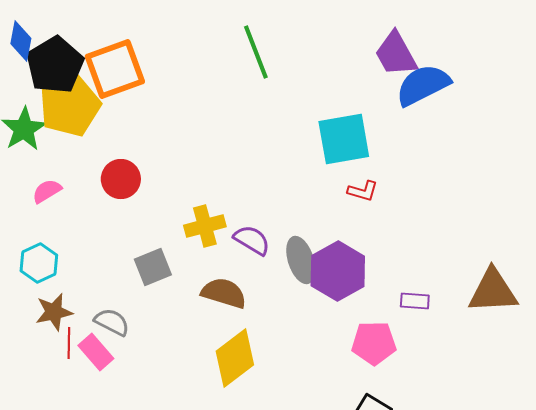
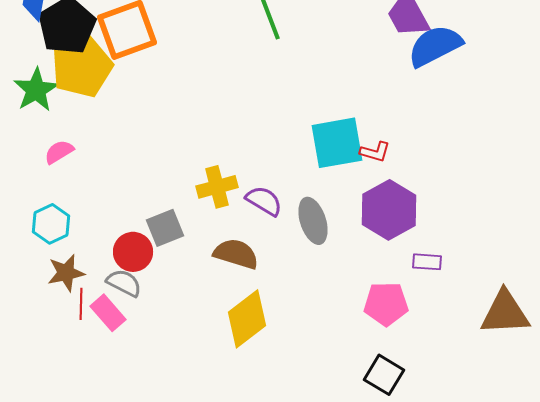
cyan square: (344, 139) -> (337, 143), moved
red circle: (121, 179) -> (133, 252), moved
purple hexagon: (338, 271) -> (389, 210), moved
brown triangle: (493, 291) -> (505, 313), moved

